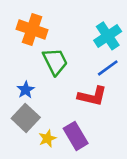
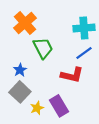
orange cross: (32, 29) -> (25, 23), turned 30
cyan cross: (108, 36) -> (84, 28), turned 30

